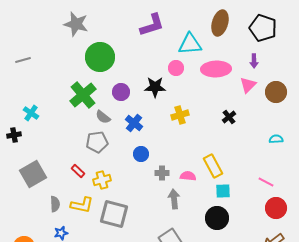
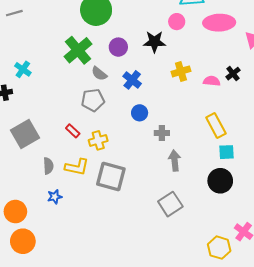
pink semicircle: (188, 176) -> (212, 81), moved

